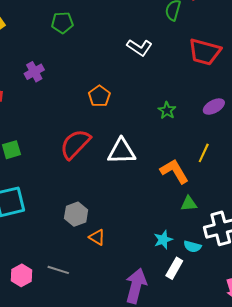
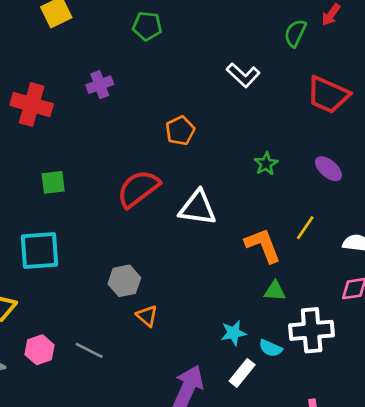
purple ellipse: (214, 107) -> (328, 169), turned 60

